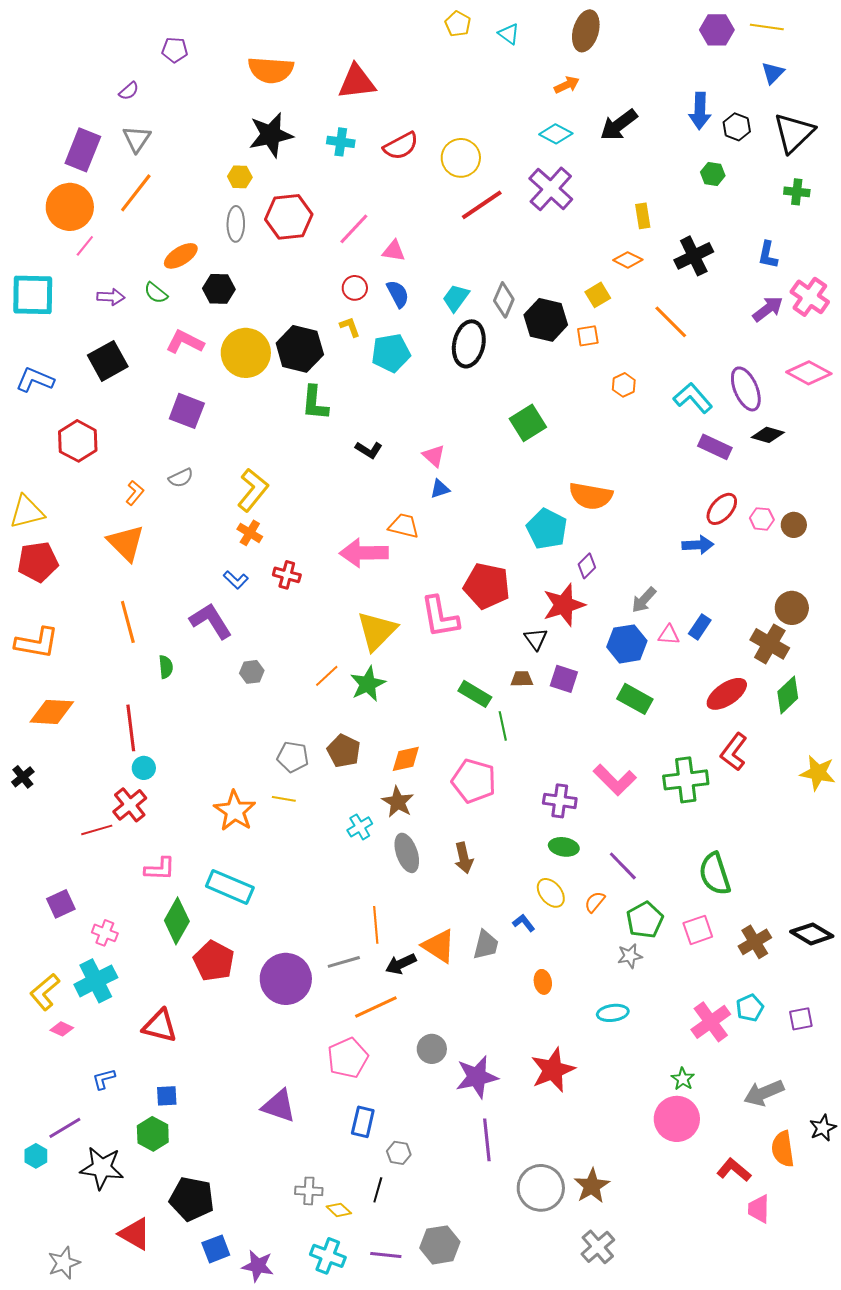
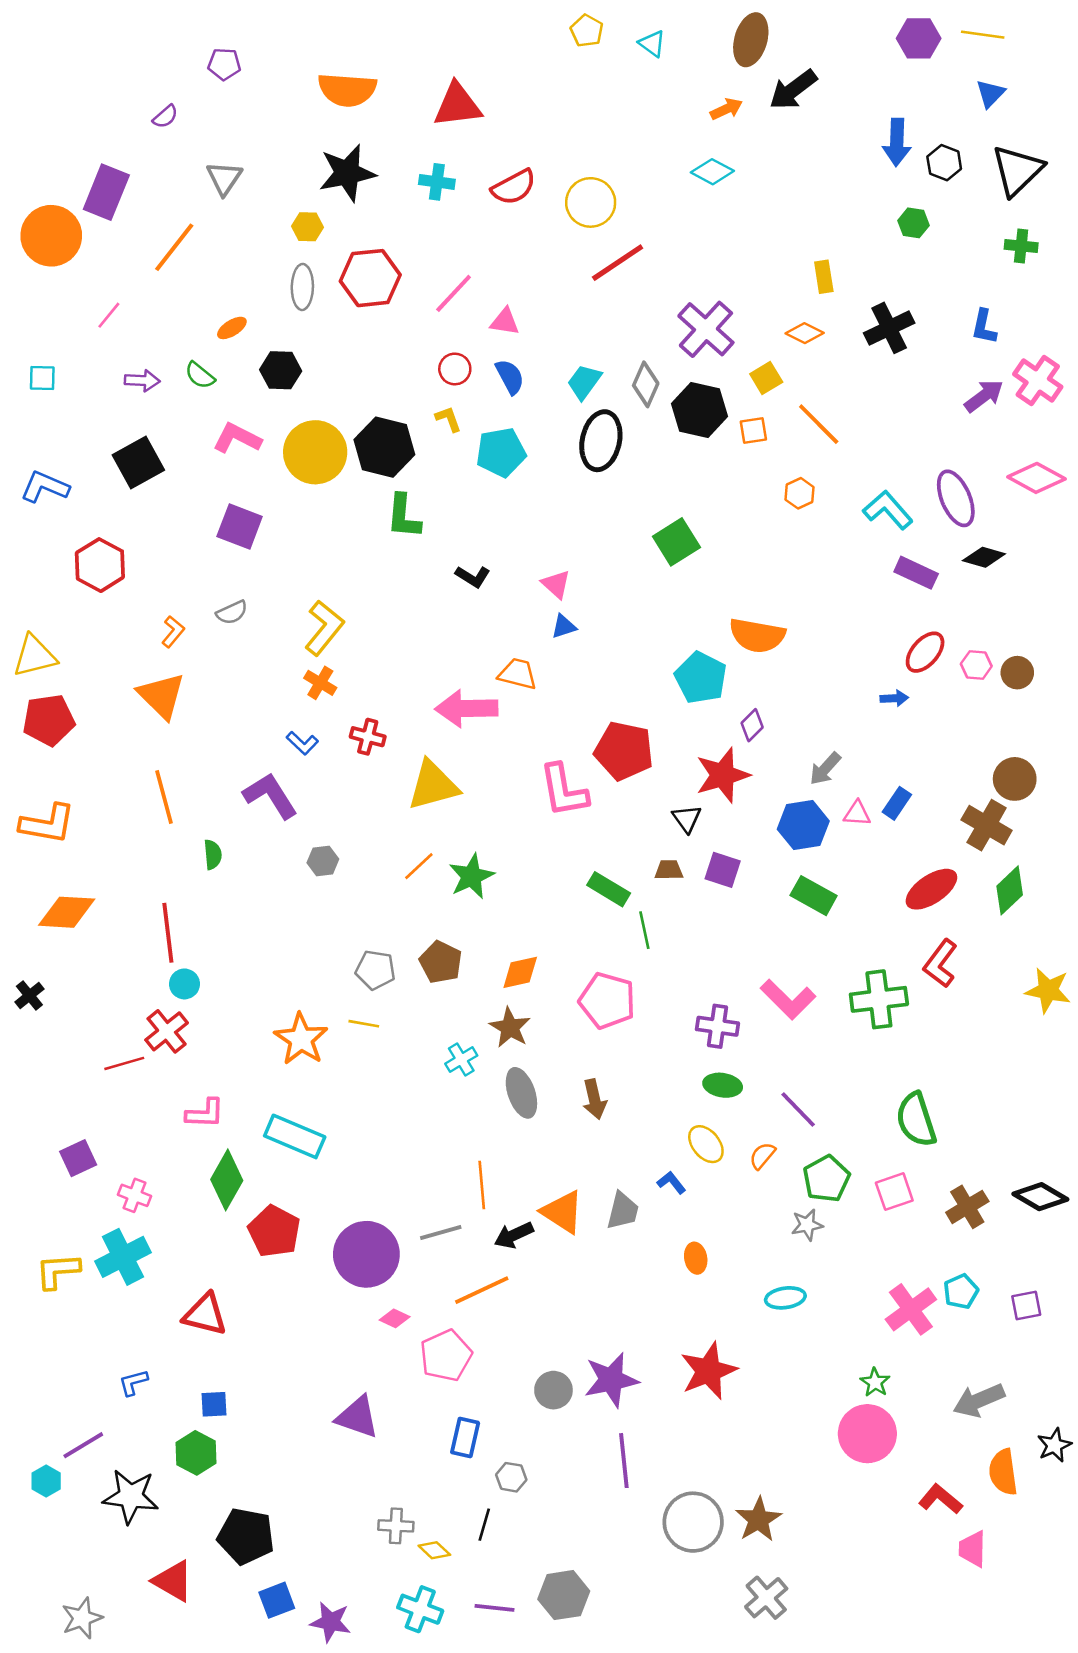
black arrow: (619, 125) -> (793, 90), moved
gray triangle: (137, 139) -> (224, 178), moved
purple cross: (551, 189) -> (706, 329), moved
orange circle: (70, 207) -> (51, 236), moved
orange ellipse: (181, 256) -> (232, 328), size x0.7
cyan square: (33, 295) -> (42, 378), size x0.5
orange line: (671, 322) -> (819, 424), moved
blue arrow: (698, 545) -> (894, 698), size x0.7
yellow triangle: (377, 631) -> (433, 785), moved, turned 30
yellow L-shape: (45, 992) -> (58, 1271), turned 36
pink diamond: (62, 1029) -> (395, 1318), moved
gray circle: (432, 1049) -> (553, 1390), moved

